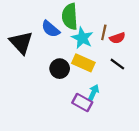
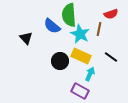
red semicircle: (117, 38) -> (111, 14), moved
black triangle: (21, 43) -> (26, 38), size x0.6
cyan arrow: (94, 92) -> (90, 74), moved

